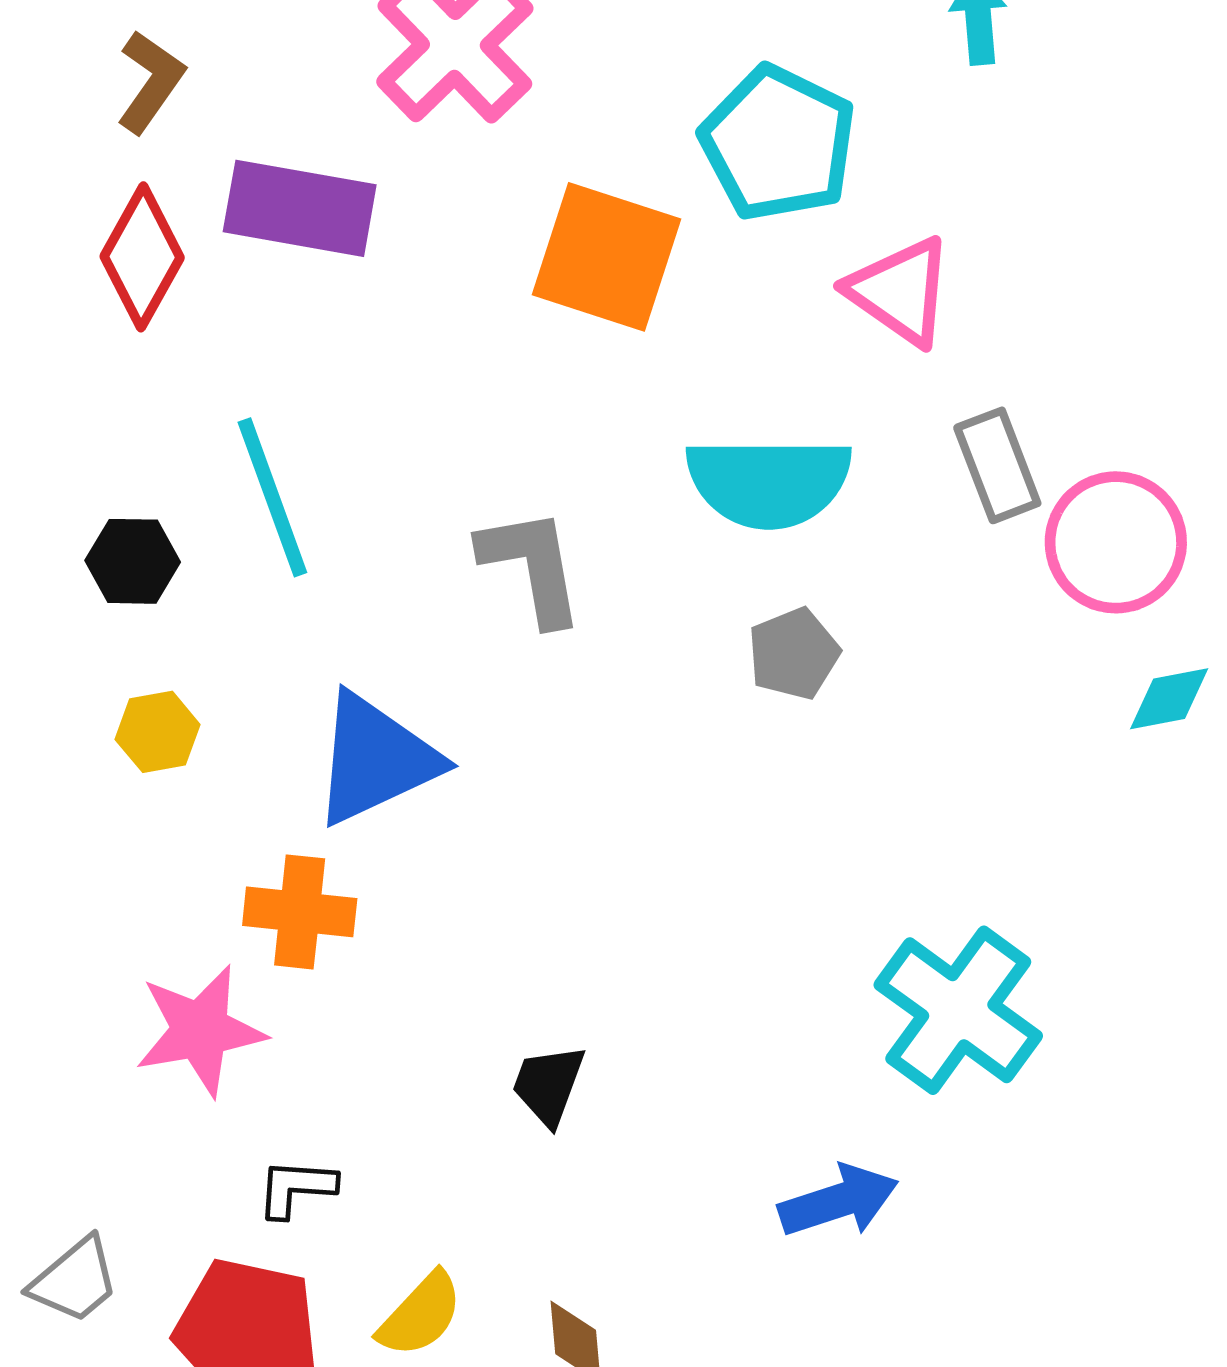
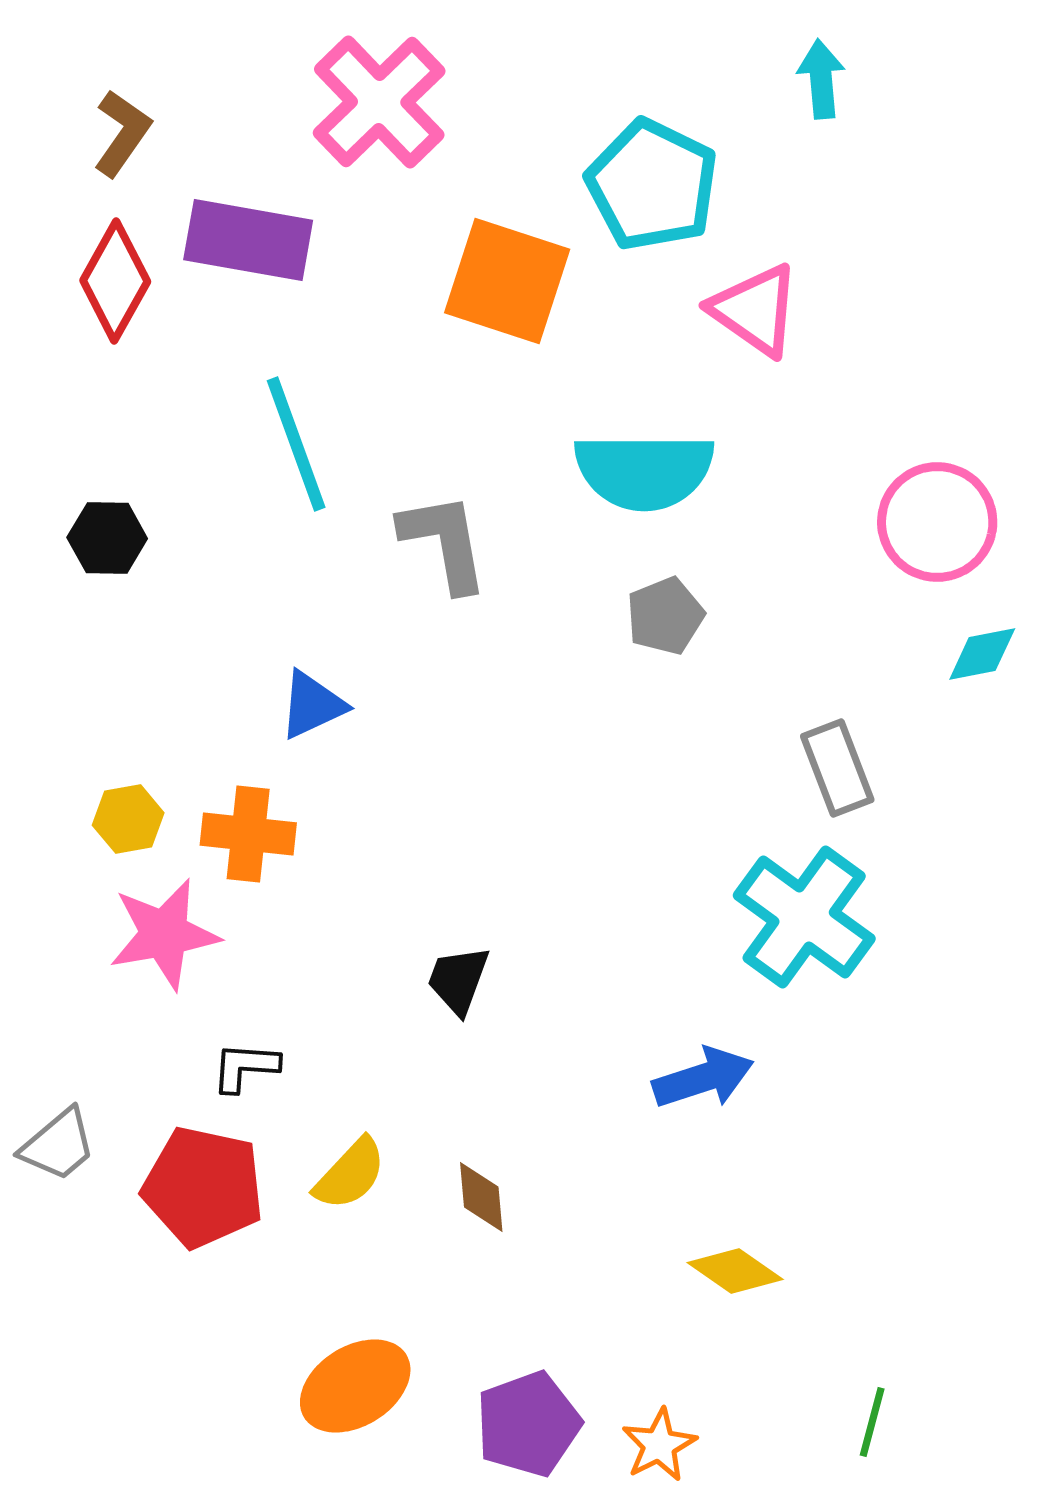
gray rectangle: (997, 465) -> (837, 768), moved
cyan line: (272, 497) -> (296, 444), moved
yellow hexagon: (158, 732) -> (128, 819), moved
blue triangle: (375, 759) -> (312, 705), size x0.6

